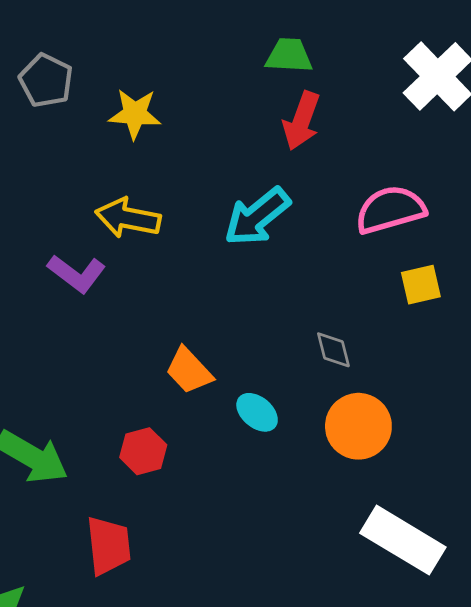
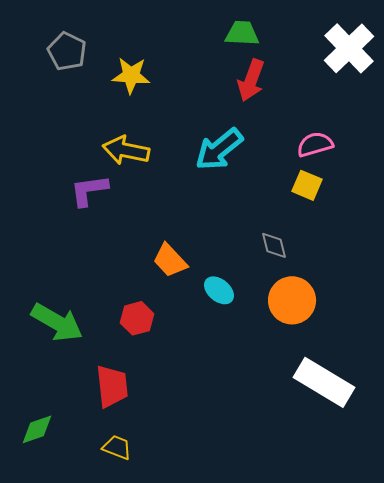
pink semicircle: (390, 210) -> (315, 144), size x0.7
purple L-shape: (77, 273) -> (89, 190), turned 135
yellow square: (421, 285) -> (307, 185), moved, turned 36

